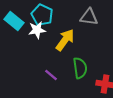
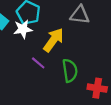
purple line: (51, 75) -> (38, 63), moved

